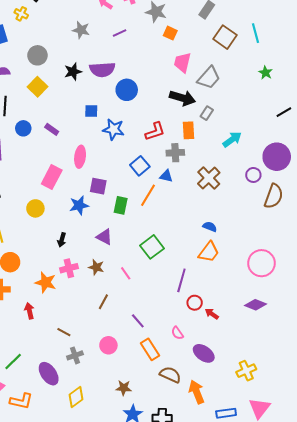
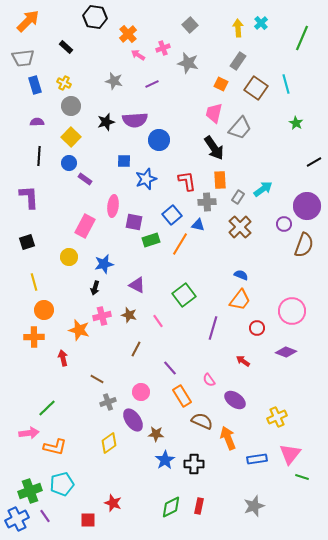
yellow cross: (21, 14) -> (64, 83), moved
orange square: (170, 33) -> (221, 84), moved
black arrow: (182, 98) -> (214, 148), turned 40
gray rectangle: (207, 113) -> (238, 197), moved
blue circle: (23, 128) -> (69, 163), moved
blue star: (113, 129) -> (146, 179), turned -30
red L-shape: (155, 131) -> (187, 181), turned -80
purple square: (98, 186) -> (134, 222), moved
blue star: (79, 205) -> (104, 264), moved
green rectangle: (121, 205) -> (151, 240), moved, turned 60
red circle: (195, 303) -> (257, 328), moved
purple ellipse: (49, 374) -> (133, 420), moved

